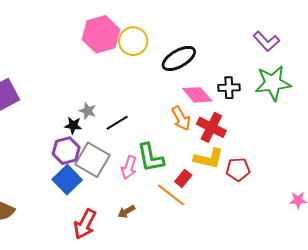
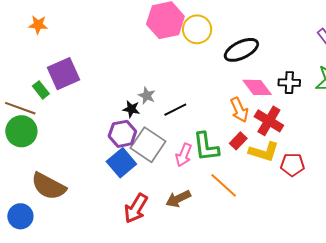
red rectangle: (183, 178) -> (238, 141), moved
brown arrow: (126, 212) -> (178, 199), size x1.4

